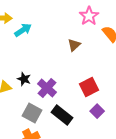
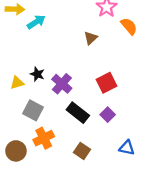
purple square: (97, 111) -> (108, 115), moved
gray square: (32, 113) -> (33, 110), moved

